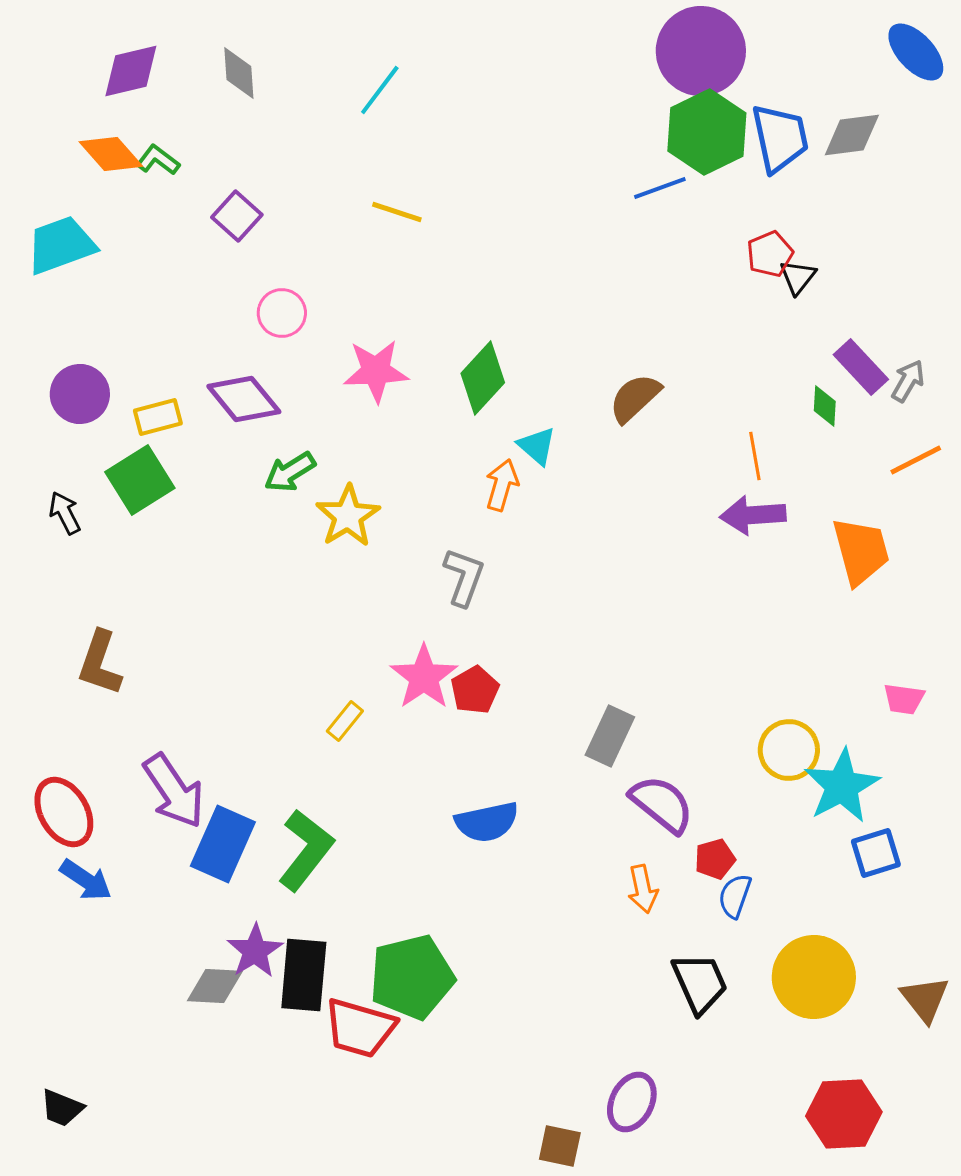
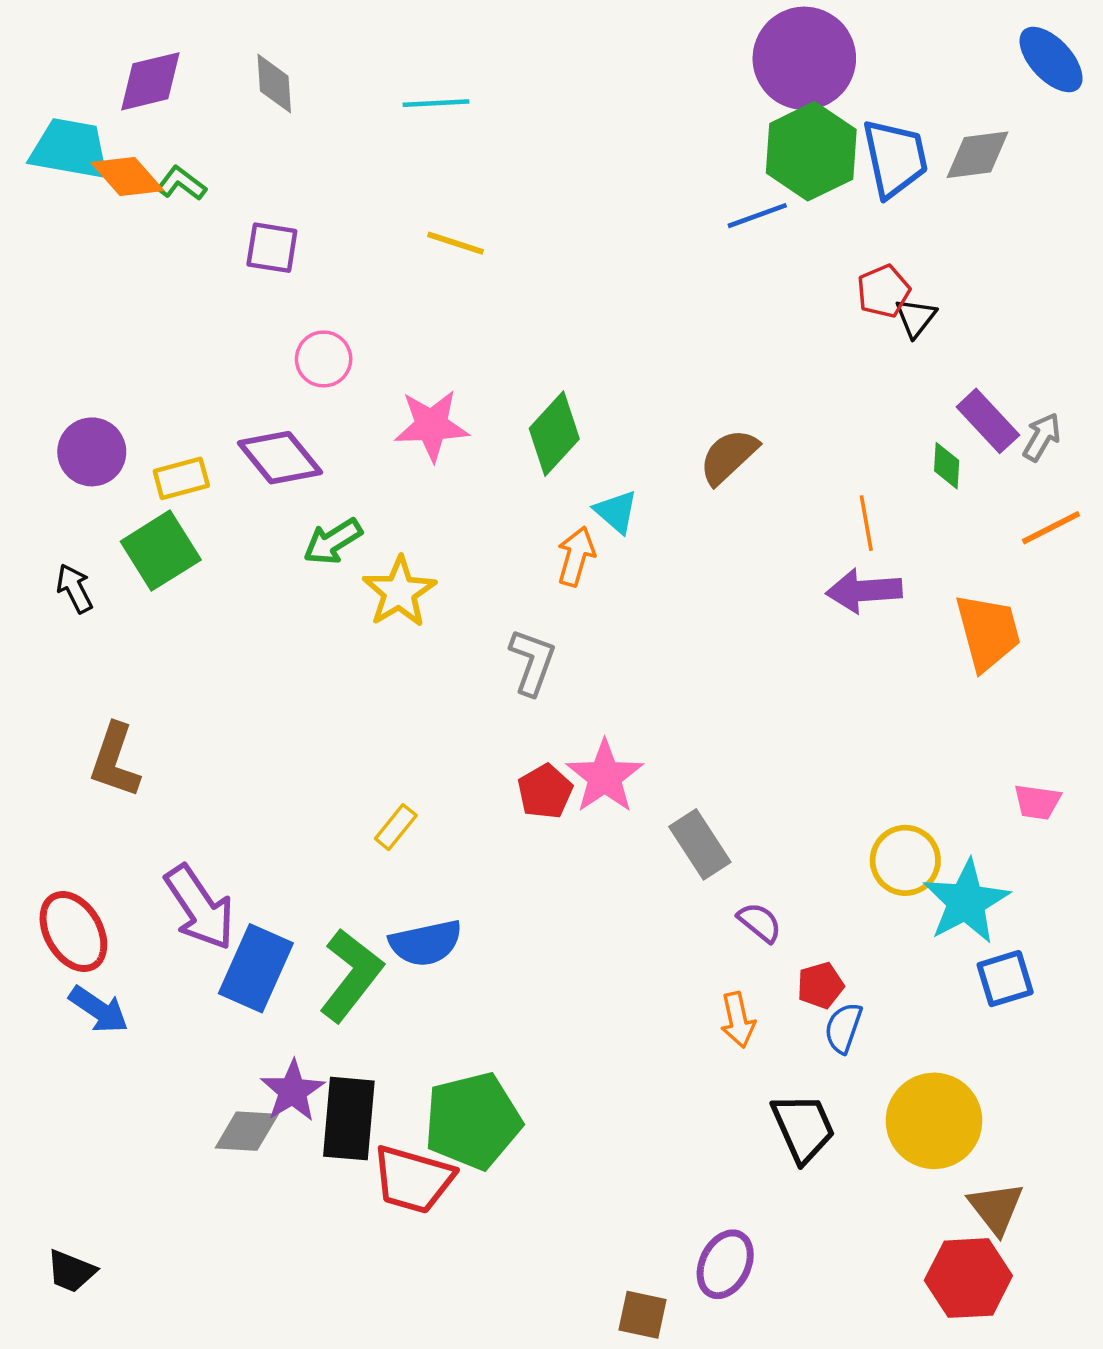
cyan line: (380, 90) -> (436, 103), turned 50
purple square: (237, 216) -> (272, 248), turned -33
cyan trapezoid: (61, 245) -> (70, 149), moved, turned 30
pink star: (424, 677) -> (605, 777), moved
gray rectangle: (610, 736) -> (700, 844), turned -58
purple semicircle: (662, 804) -> (760, 922), size x0.6
blue semicircle: (487, 822) -> (426, 943), moved
brown triangle: (925, 999) -> (996, 1208), moved

